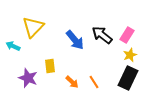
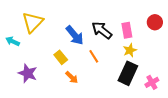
pink rectangle: (127, 35) -> (127, 30), turned -42
yellow rectangle: (50, 66) -> (61, 57), moved, turned -32
orange line: (94, 82) -> (94, 56), moved

